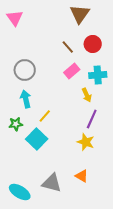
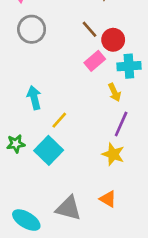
red circle: (93, 44) -> (113, 40), moved
gray circle: (25, 70) -> (32, 29), moved
green star: (16, 124) -> (16, 144), moved

